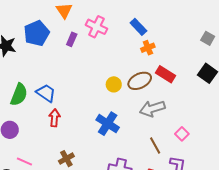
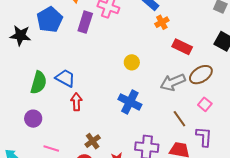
purple rectangle: (72, 39) -> (85, 22), size x1.5
brown ellipse: (140, 81) -> (201, 75), moved

